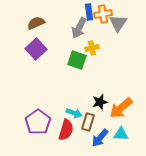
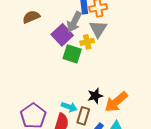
gray triangle: (118, 23) -> (98, 29), moved
purple square: (36, 49) -> (62, 35), moved

